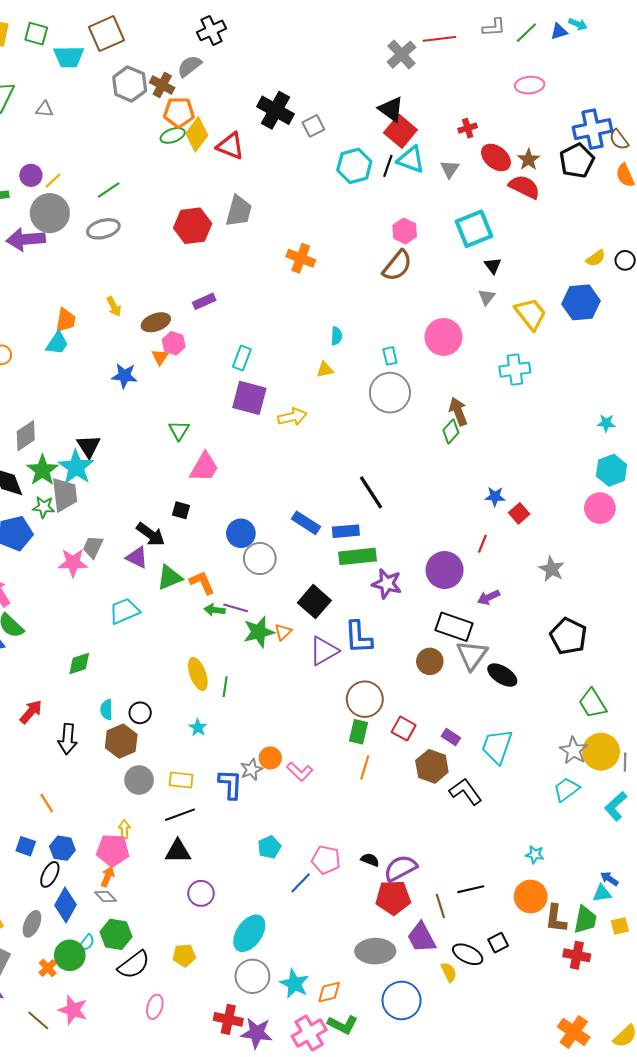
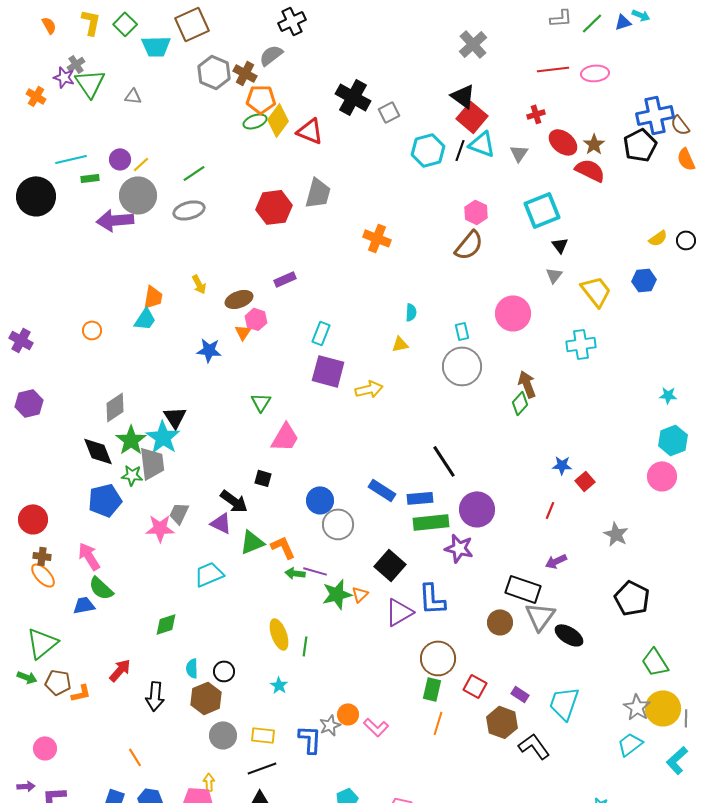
green square: (36, 34) -> (125, 24), turned 30
red line: (439, 39) -> (553, 69), moved
blue hexagon: (581, 302) -> (644, 280), size x0.7
purple circle: (445, 570) -> (477, 509), moved

